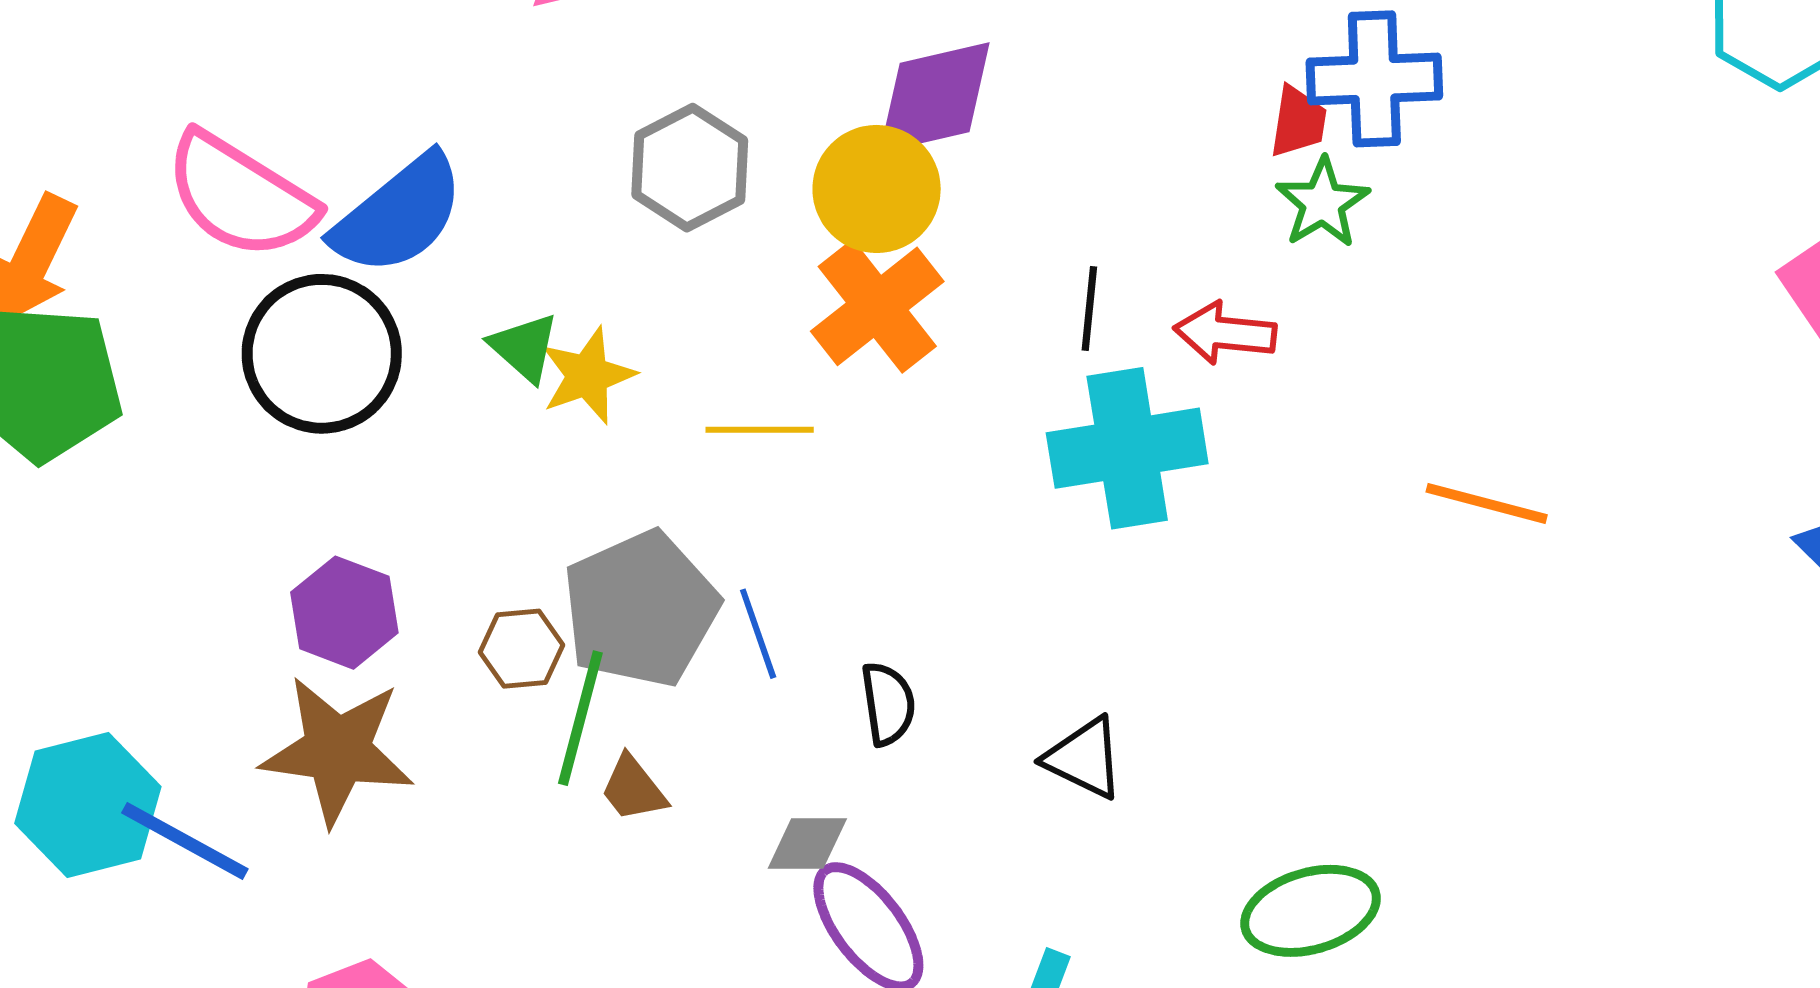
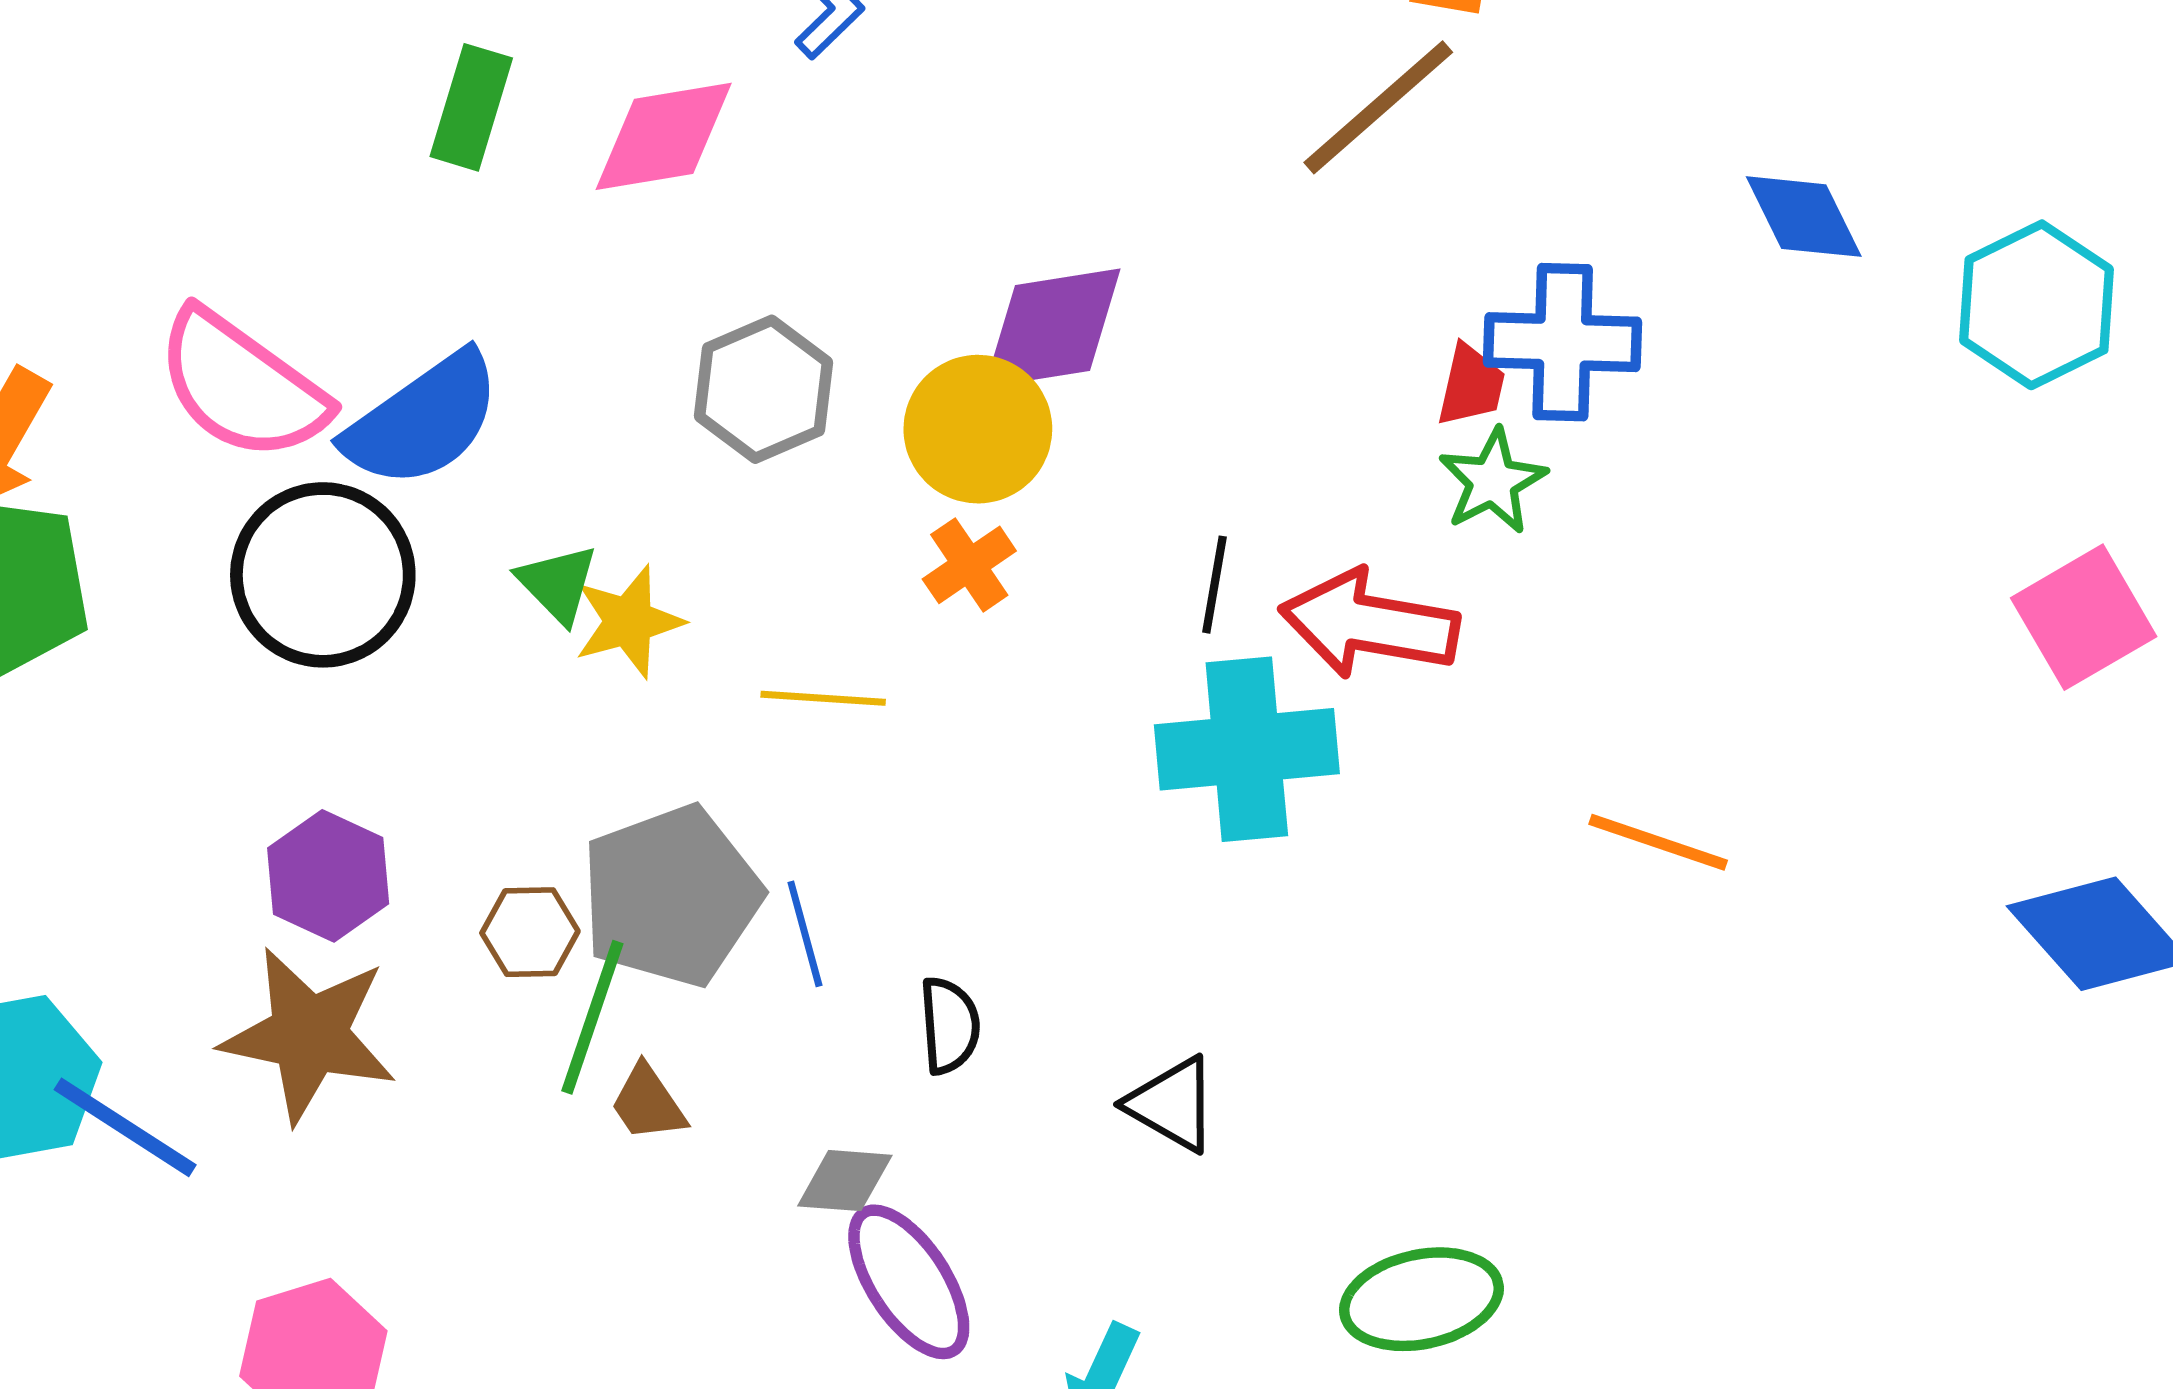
orange cross: (877, 306) -> (969, 565), size x0.6
red arrow: (1225, 333) -> (1369, 624), size x1.5

